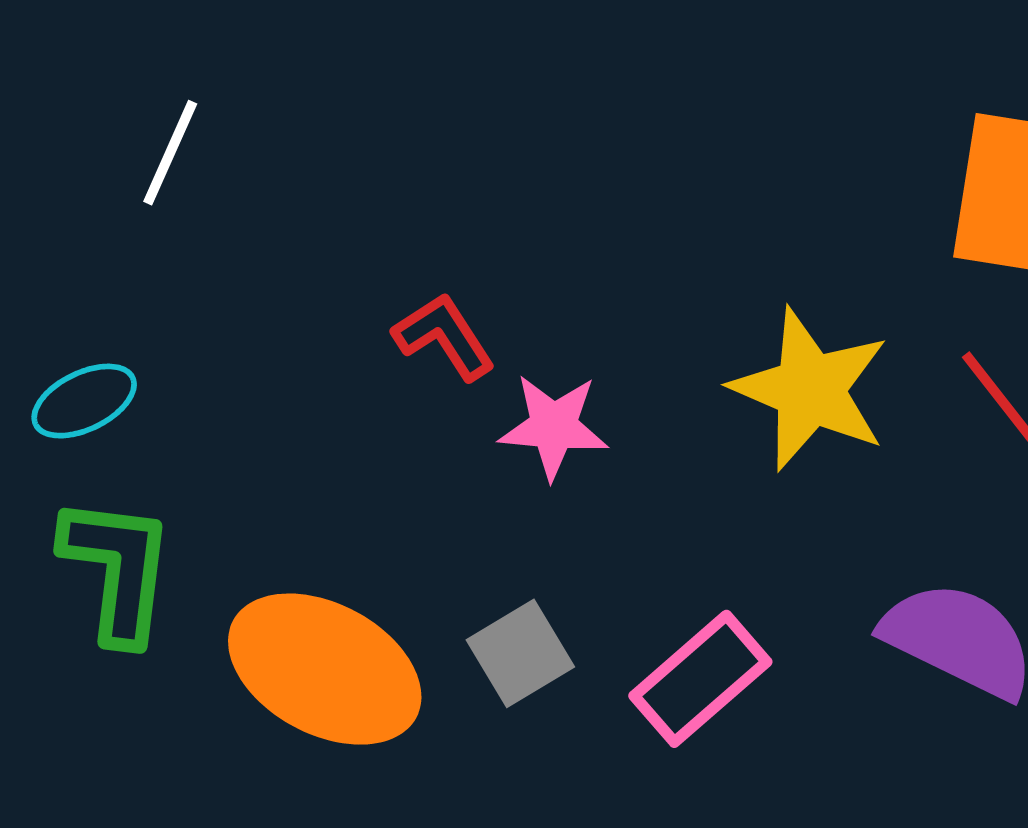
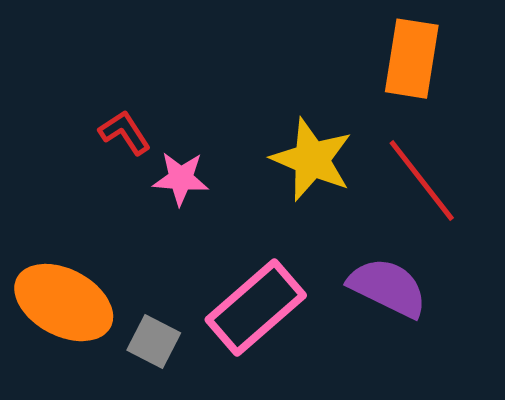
gray square: (520, 653) -> (154, 342), moved, turned -32
pink rectangle: (700, 679) -> (256, 308), size x1.4

